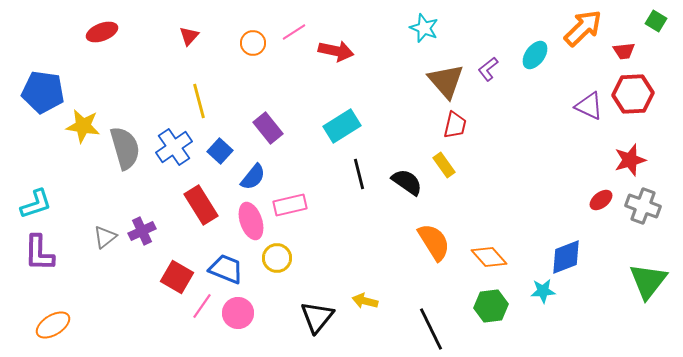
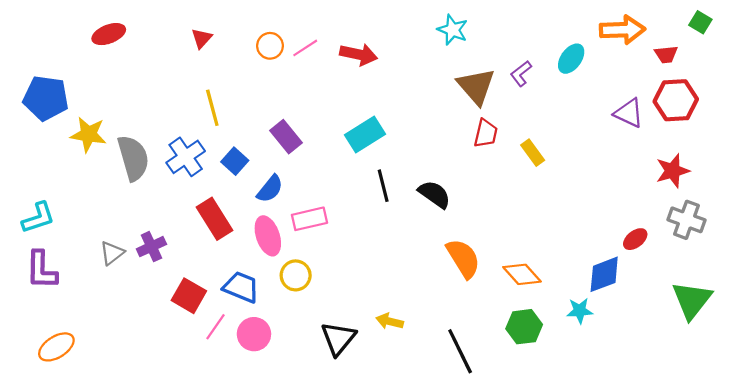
orange arrow: (583, 28) -> (622, 30), turned 42
pink line: (294, 32) -> (305, 48), moved
yellow rectangle: (444, 165) -> (533, 153), moved
red ellipse: (601, 200) -> (635, 239), moved

